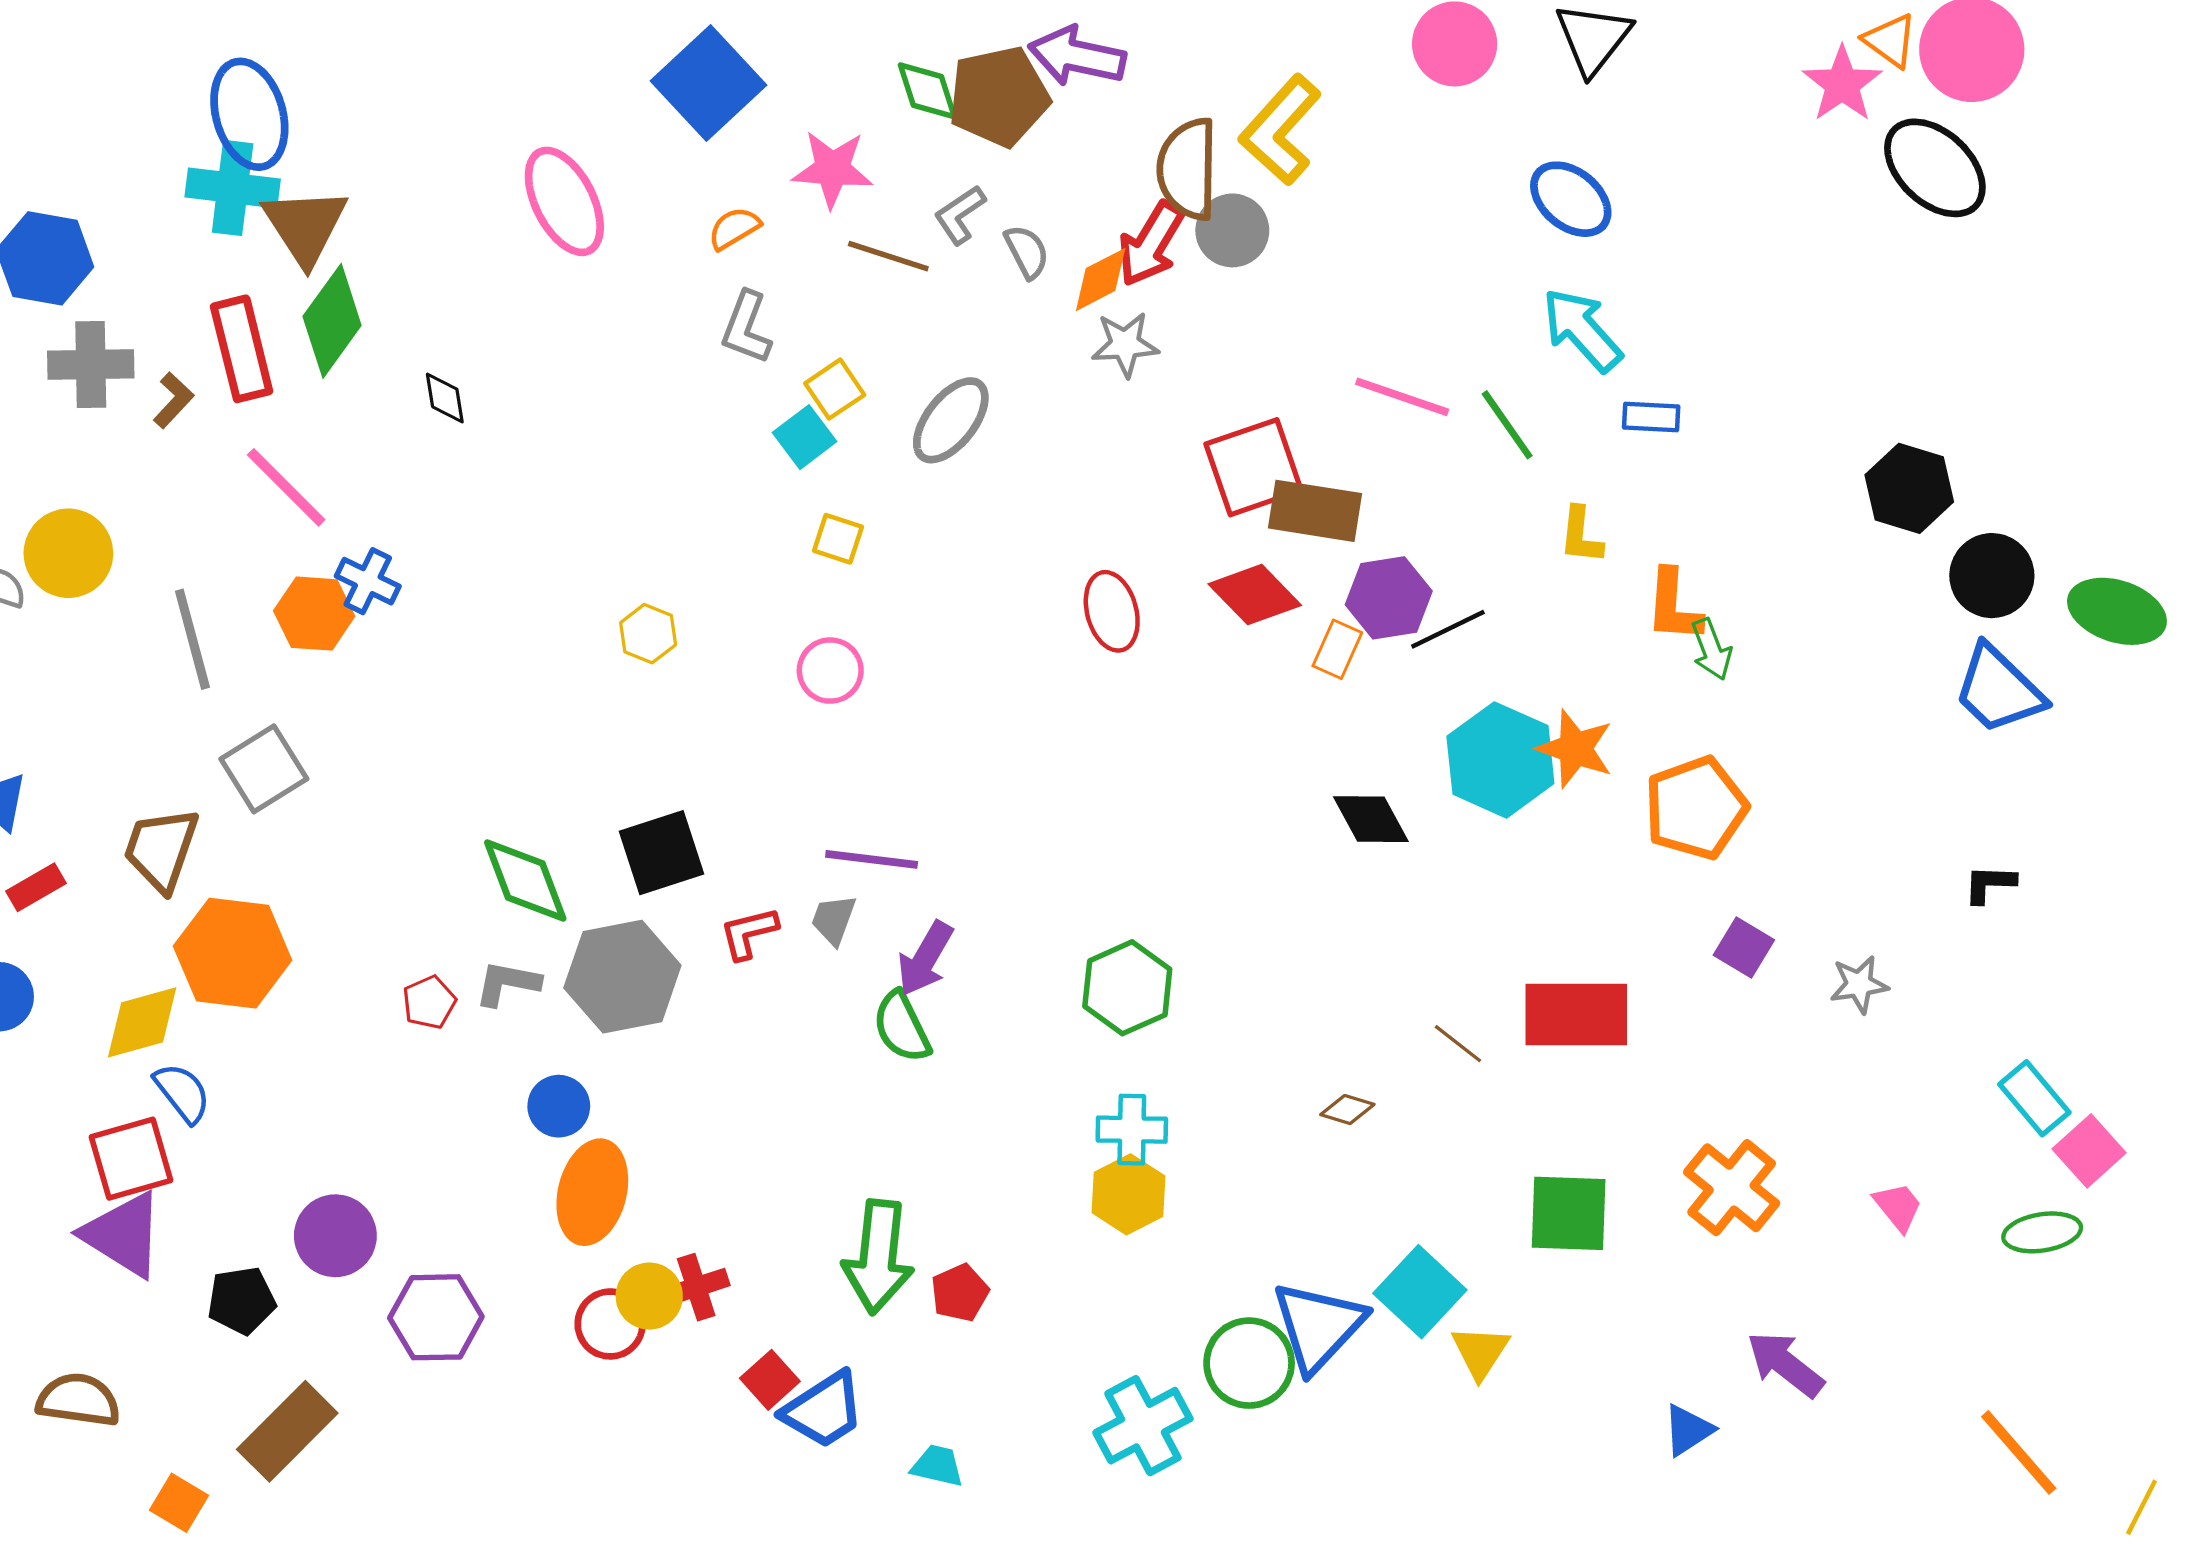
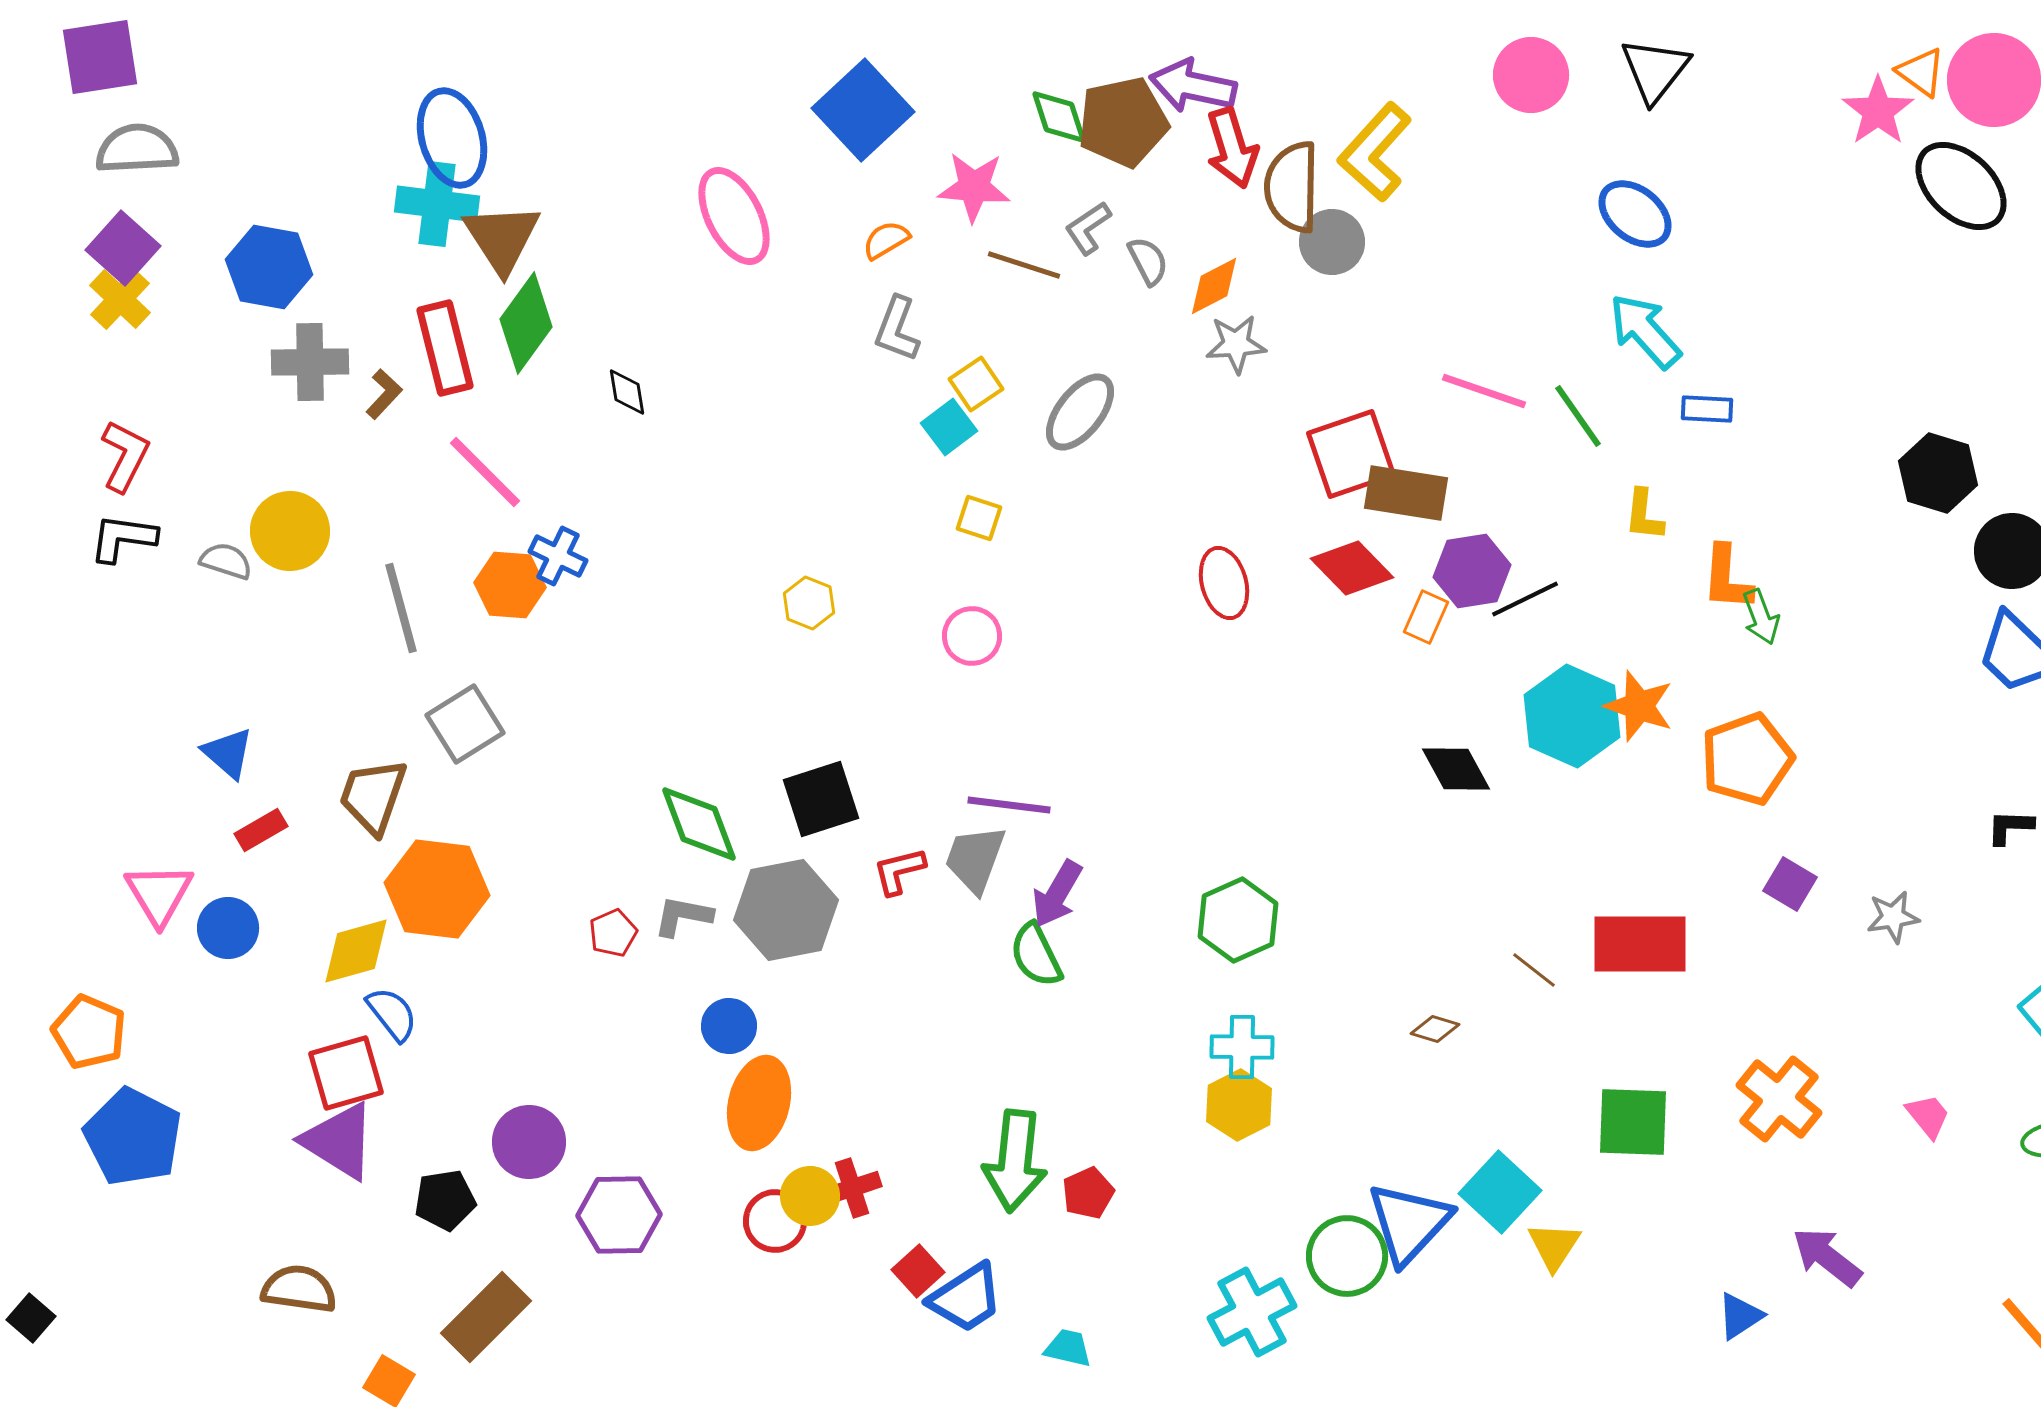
red arrow: (1151, 244) -> (1232, 148), moved, turned -48
gray trapezoid: (834, 920) -> (975, 859), size x1.5

